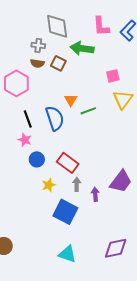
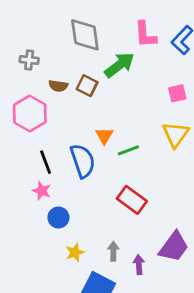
gray cross: (38, 45) -> (29, 60), moved
green arrow: (82, 48) -> (119, 65), turned 135
pink square: (113, 76) -> (177, 93), moved
red rectangle: (68, 163) -> (132, 200), moved

